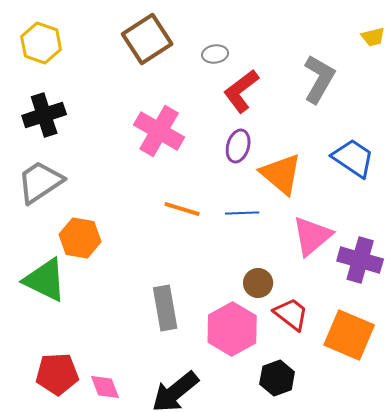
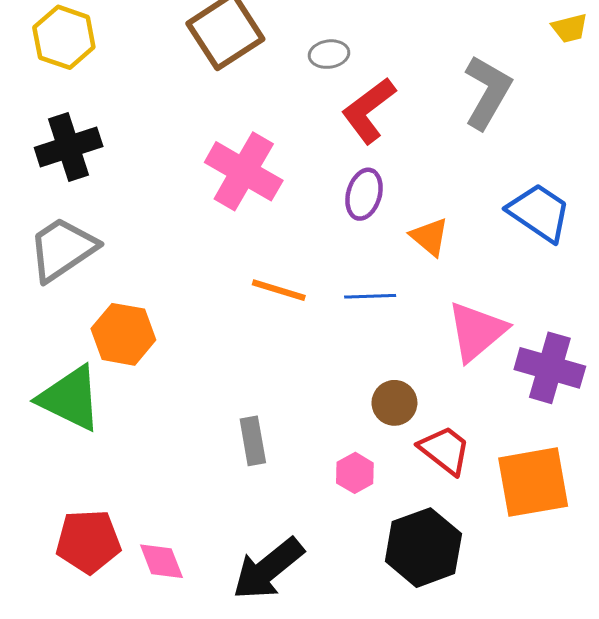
orange triangle: (281, 174) -> (430, 237), size x0.6
gray rectangle: (165, 308) -> (253, 441), size x0.7
pink hexagon: (232, 329) -> (355, 473), size x0.5
orange square: (349, 335) -> (533, 482), turned -33
black hexagon: (277, 378) -> (423, 548), size x1.4

